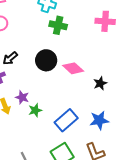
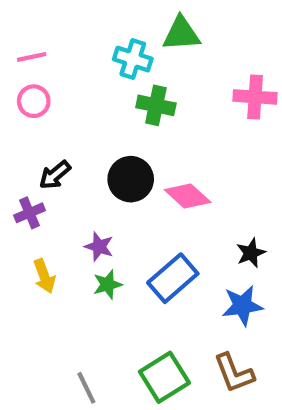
black star: (100, 83) -> (251, 253), moved
purple star: (22, 97) -> (99, 247), moved
blue rectangle: (66, 120) -> (173, 278), moved

